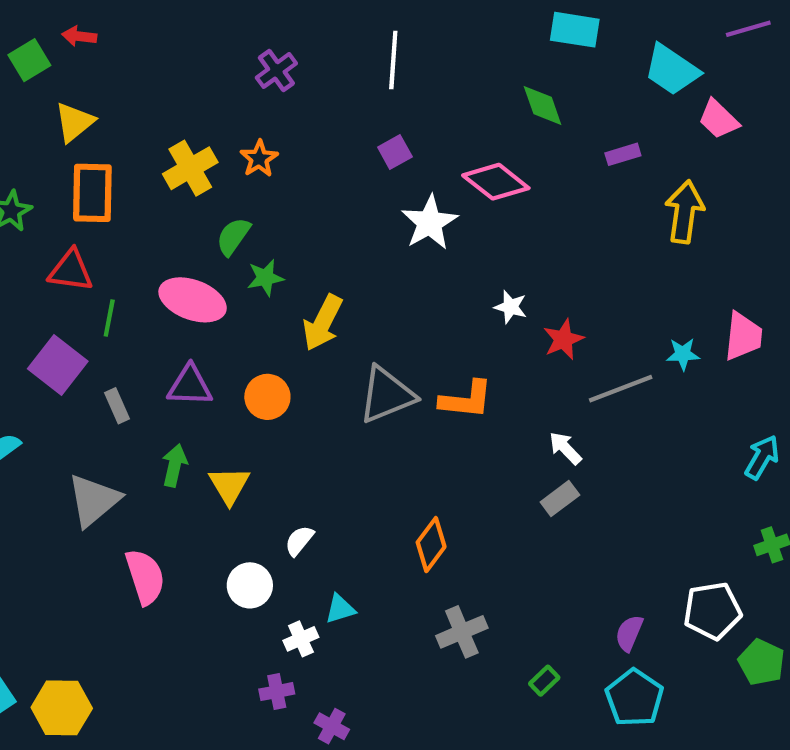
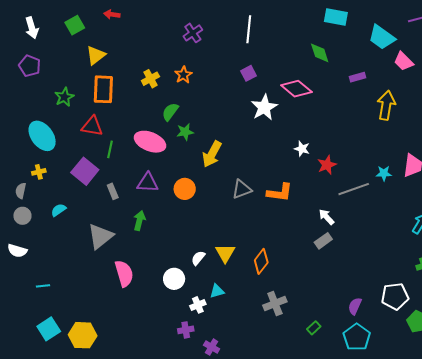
red arrow: (79, 36) -> (112, 14), moved
yellow cross: (190, 168) -> (150, 79), size x0.7
gray triangle: (387, 395) -> (242, 189), size x0.7
yellow triangle: (229, 485) -> (225, 253), moved

